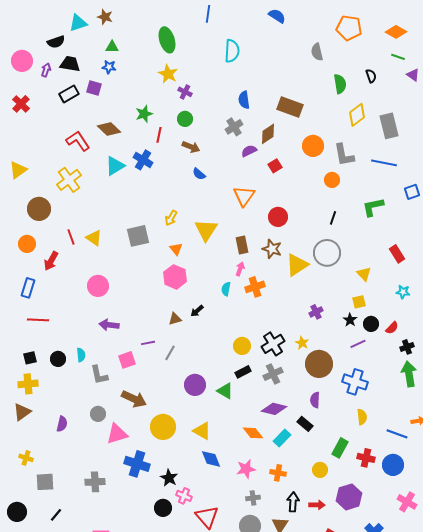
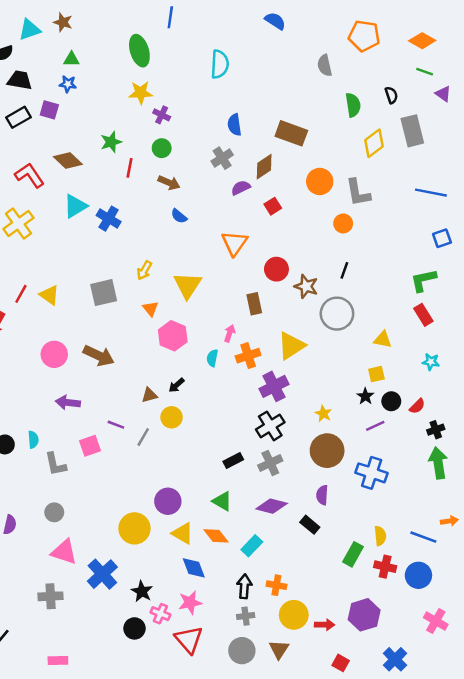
blue line: (208, 14) -> (170, 17), moved
yellow star: (168, 74) -> (141, 93), turned -30
gray rectangle: (389, 126) -> (412, 131), moved
blue cross: (143, 160) -> (109, 219), moved
blue line: (384, 163) -> (431, 193), moved
green L-shape: (373, 207) -> (423, 280), moved
red line: (71, 237) -> (21, 294), turned 49
brown rectangle: (242, 245) -> (254, 304), moved
brown star: (272, 249) -> (306, 286), moved
yellow triangle: (297, 265) -> (291, 346), moved
yellow triangle: (364, 274) -> (383, 340), turned -35
pink hexagon: (175, 277) -> (173, 336), moved
purple cross: (316, 312) -> (274, 386), moved, size x1.6
purple line: (148, 343) -> (116, 425), turned 32
yellow star: (302, 343) -> (323, 414), moved
yellow circle: (242, 346) -> (172, 417), moved
purple circle: (195, 385) -> (168, 501), moved
green triangle: (225, 391) -> (222, 501), moved
brown arrow: (134, 399) -> (99, 356), moved
yellow semicircle: (362, 417) -> (380, 536), moved
orange diamond: (253, 433) -> (216, 536), moved
pink triangle: (117, 434) -> (64, 552), moved, turned 35
cyan rectangle: (282, 438) -> (252, 546), moved
blue cross: (137, 464) -> (102, 574), turned 30
pink star: (246, 469) -> (190, 602), moved
yellow circle: (320, 470) -> (294, 615), moved, size x1.5
black arrow: (293, 502) -> (244, 586), moved

